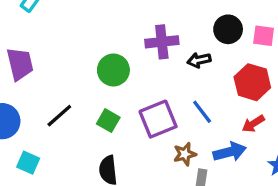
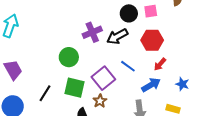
black arrow: (199, 60) -> (117, 36), size x1.5
green square: (108, 121) -> (75, 88), size x1.5
brown star: (185, 154) -> (100, 101), moved

